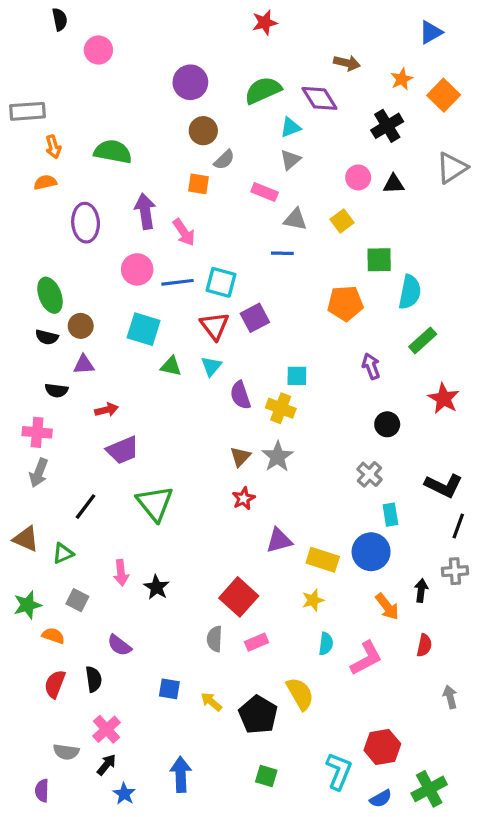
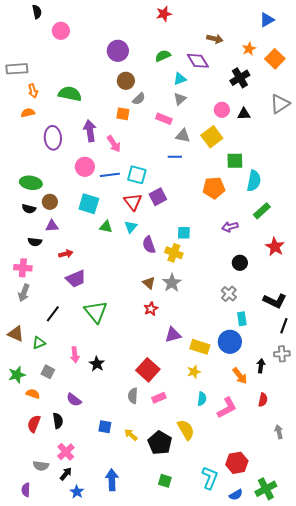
green semicircle: (263, 90) -> (163, 56), size x0.7
yellow square: (342, 221) -> (212, 137), size x1.5
green ellipse: (50, 295) -> (31, 183), turned -60
purple arrow: (371, 366) -> (230, 227), turned -84
brown triangle: (240, 457) -> (149, 283), turned -32

